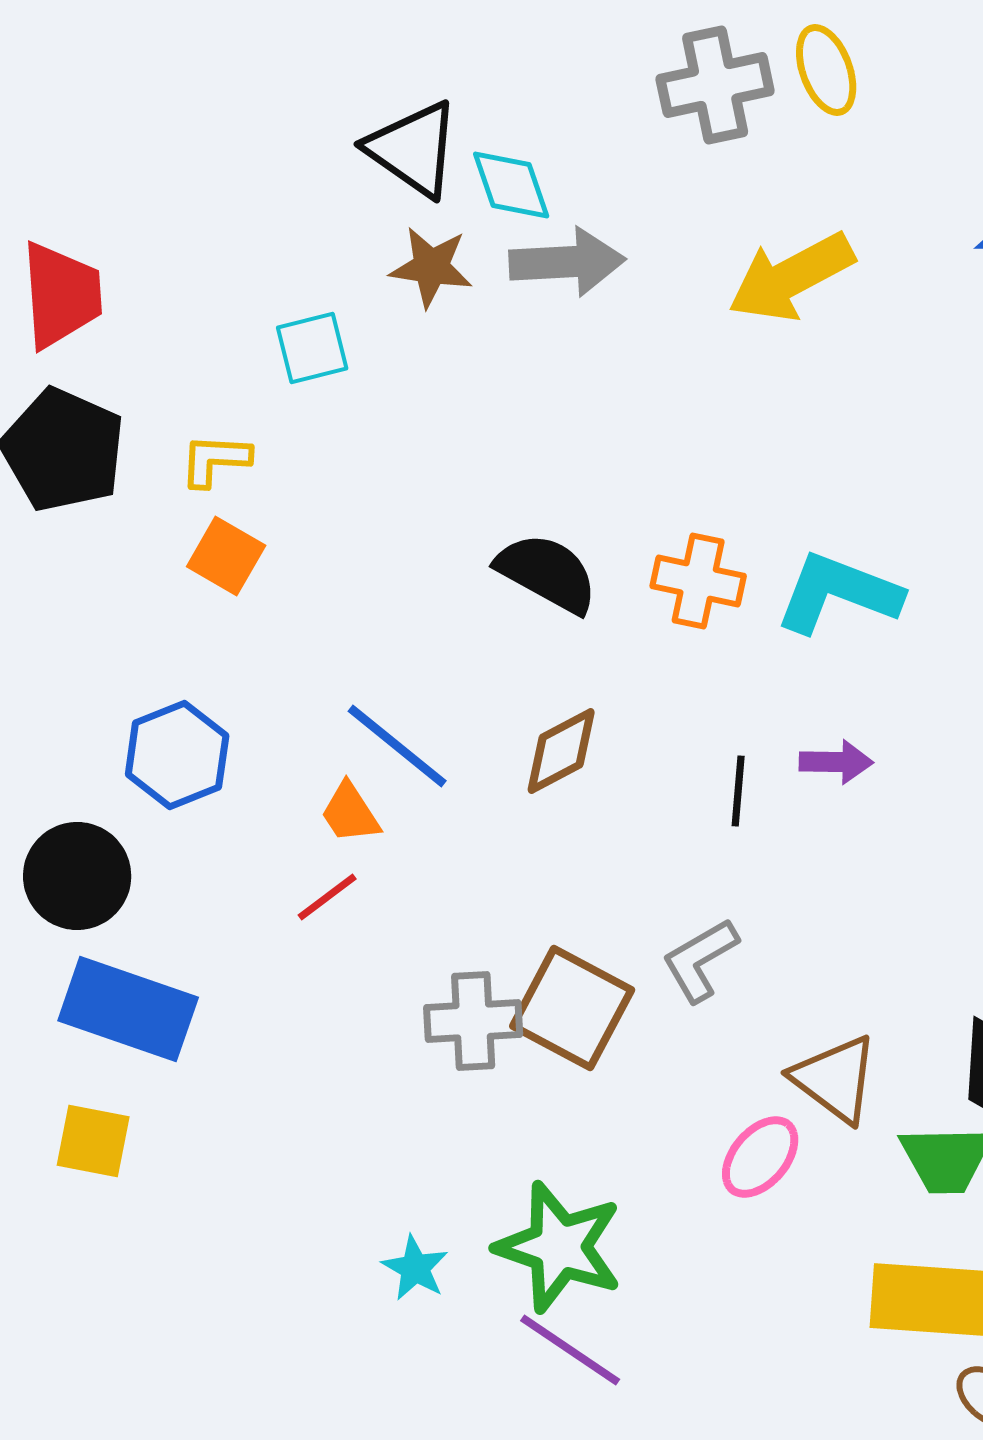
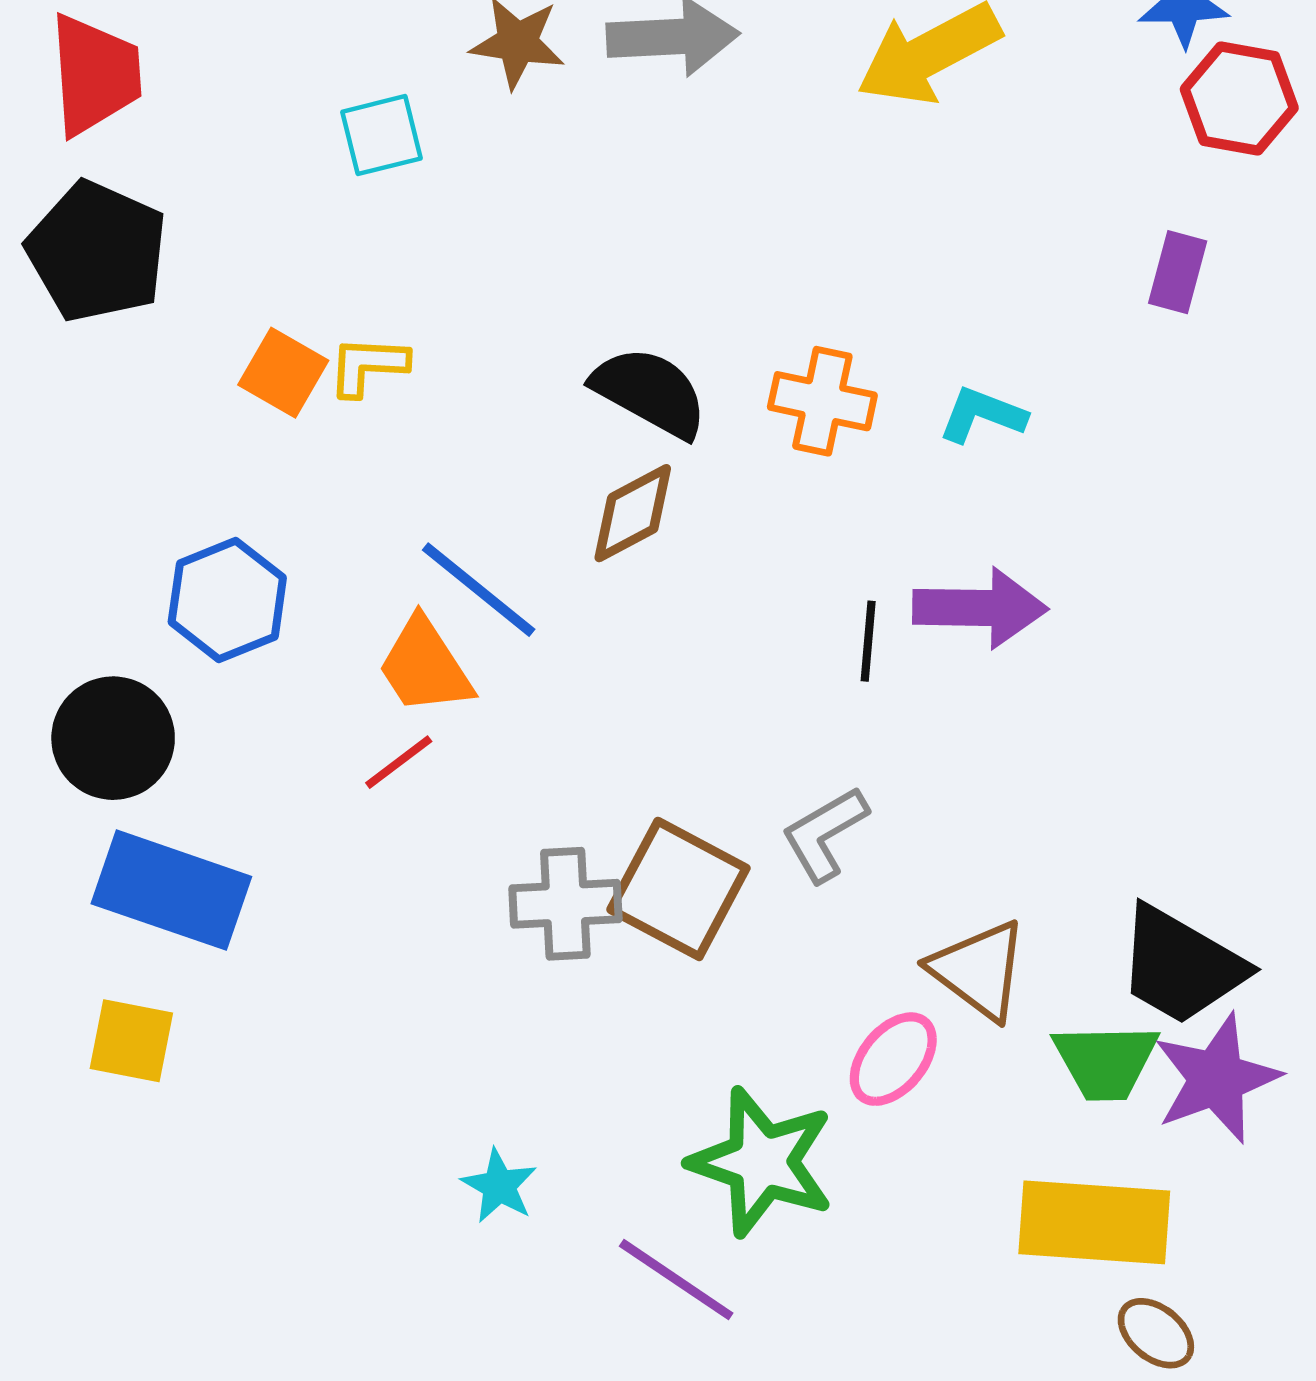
yellow L-shape: (215, 460) -> (368, 366), moved
cyan L-shape: (838, 593) -> (982, 415), size x0.6
brown diamond: (561, 751) -> (633, 513), moved
purple arrow: (836, 762) -> (980, 608), size x1.6
orange trapezoid: (350, 813) -> (425, 666), size x1.4
green star: (559, 1247) -> (762, 1162), moved

